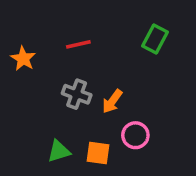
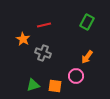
orange star: (23, 59) -> (23, 39), moved
orange arrow: (112, 101) -> (87, 57), moved

